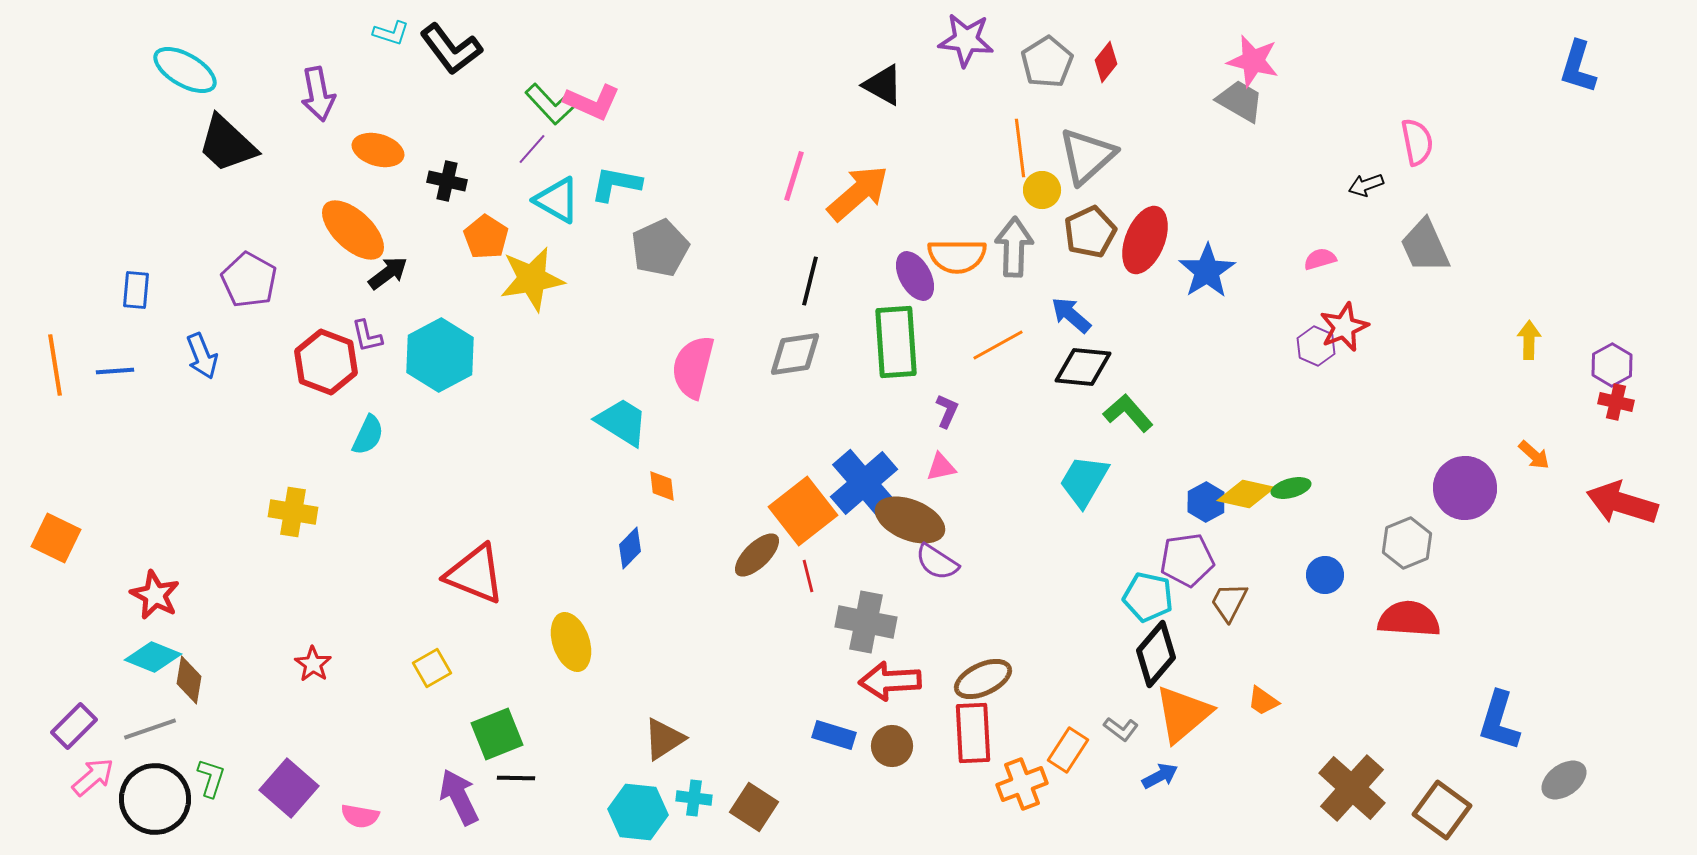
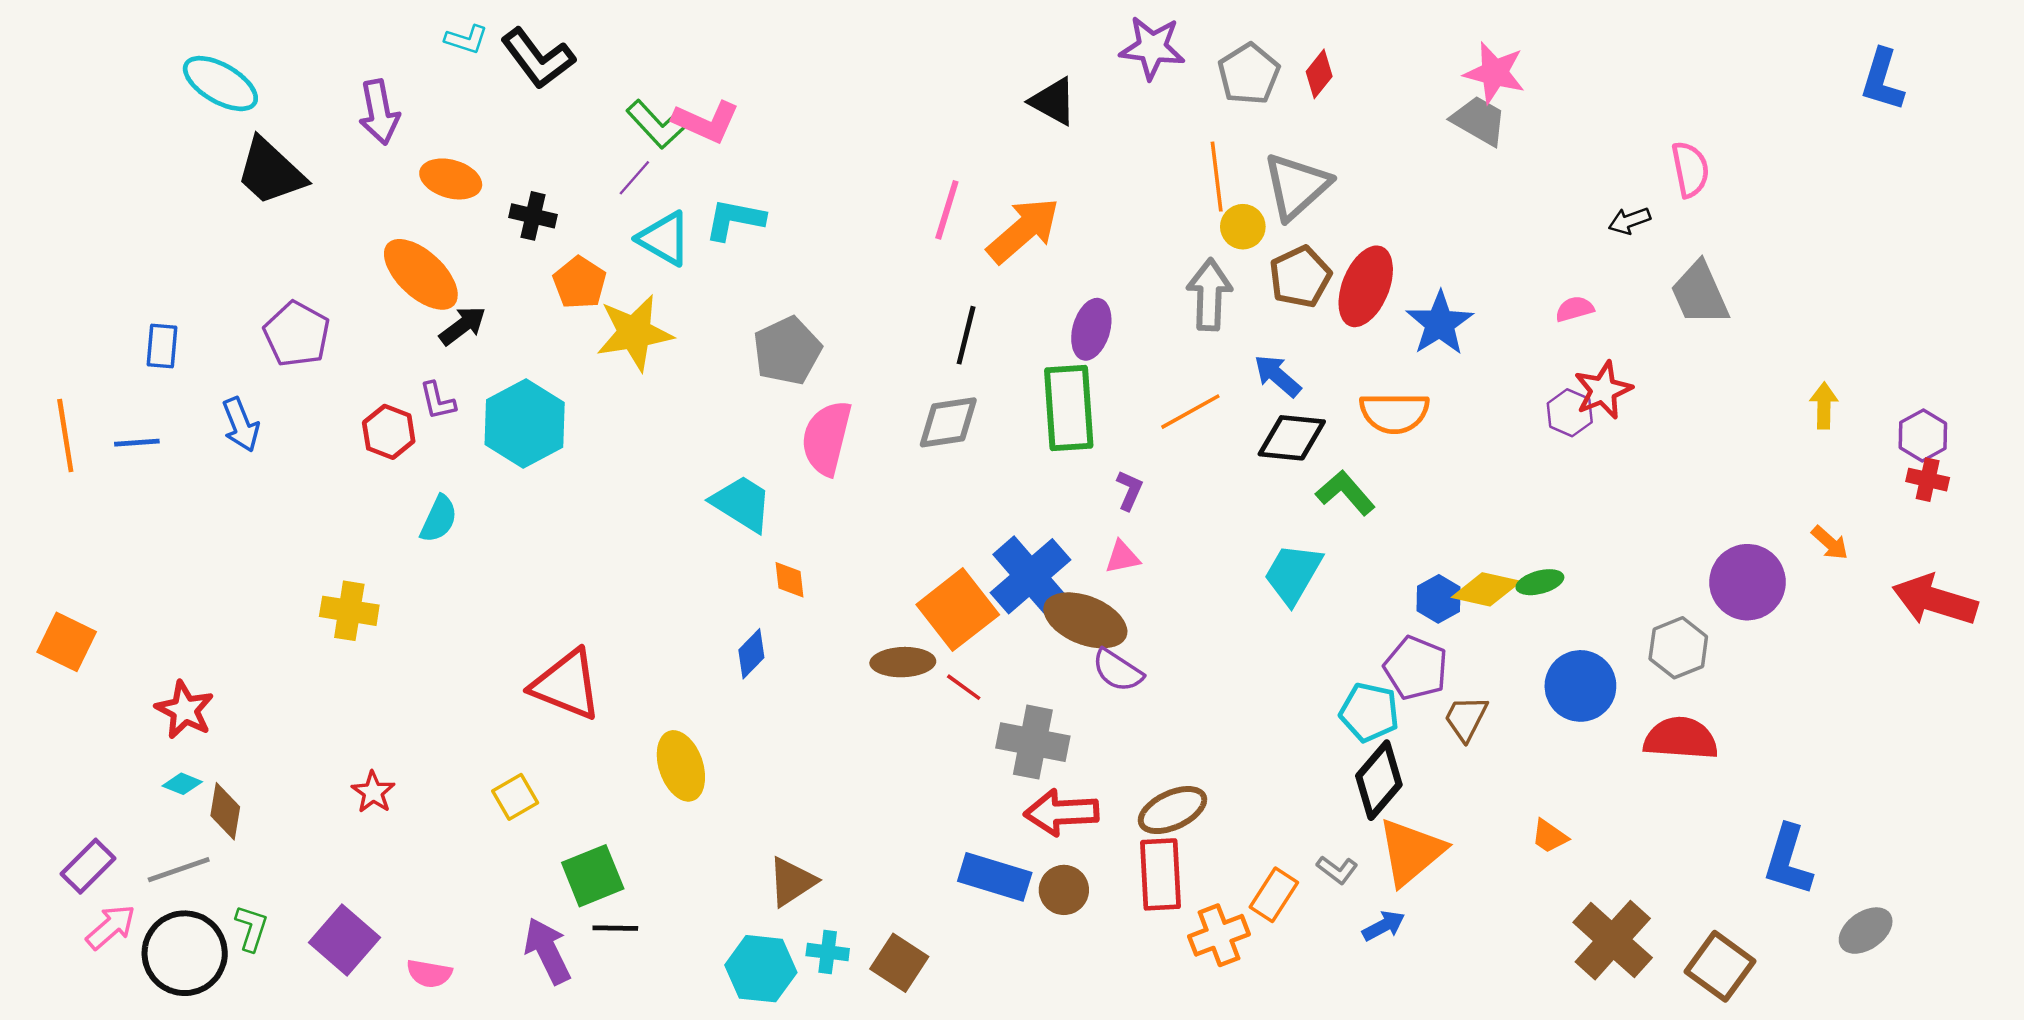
gray pentagon: (660, 248) -> (787, 351), moved
orange semicircle: (957, 256) -> (1394, 413), moved
purple ellipse: (915, 276) -> (1091, 329), turned 45
red hexagon: (326, 362) -> (389, 432), size x0.7
brown ellipse: (757, 555) -> (903, 662), turned 42
purple pentagon: (1187, 560) -> (1416, 668), turned 30
blue circle: (1325, 575) -> (1580, 686), size x1.6
red line: (808, 576) -> (964, 687), turned -40
cyan diamond: (153, 657) -> (182, 784), size x0.6
orange trapezoid: (1263, 701) -> (1549, 836), moved
blue rectangle: (834, 735) -> (995, 877), size x1.4

